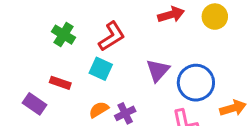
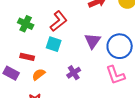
orange semicircle: (99, 110) -> (39, 74), moved

